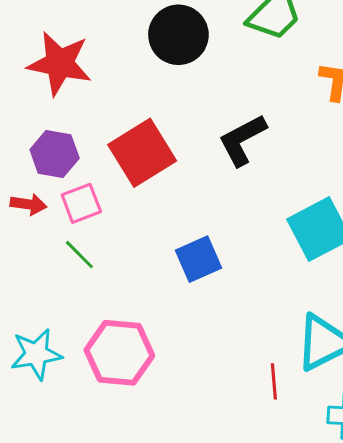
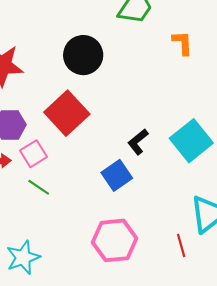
black circle: (178, 35) -> (83, 55), moved
black L-shape: (242, 140) -> (138, 142), moved, size x0.7
pink hexagon: (119, 353) -> (115, 240), moved

